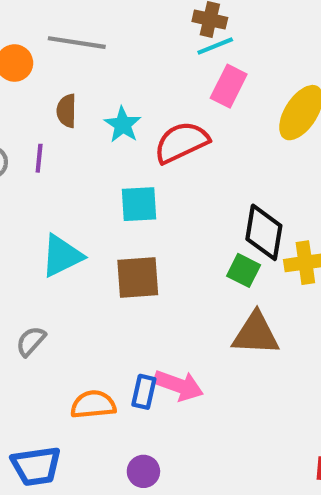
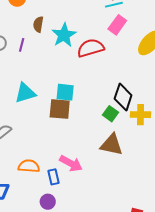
cyan star: (123, 125) -> (64, 35), size x1.4
cyan square: (139, 204) -> (65, 92), moved
blue rectangle: (144, 392) -> (54, 177), moved, turned -35

